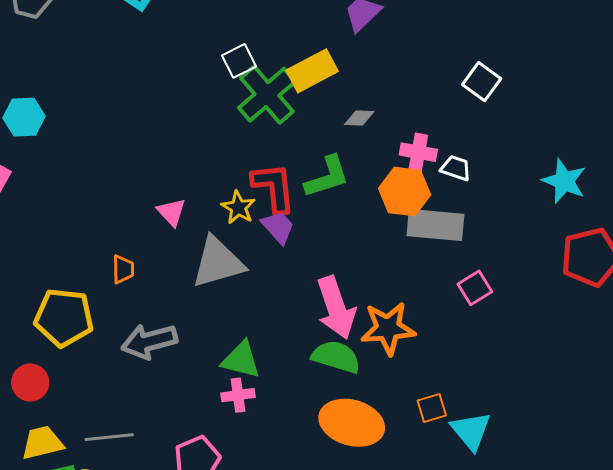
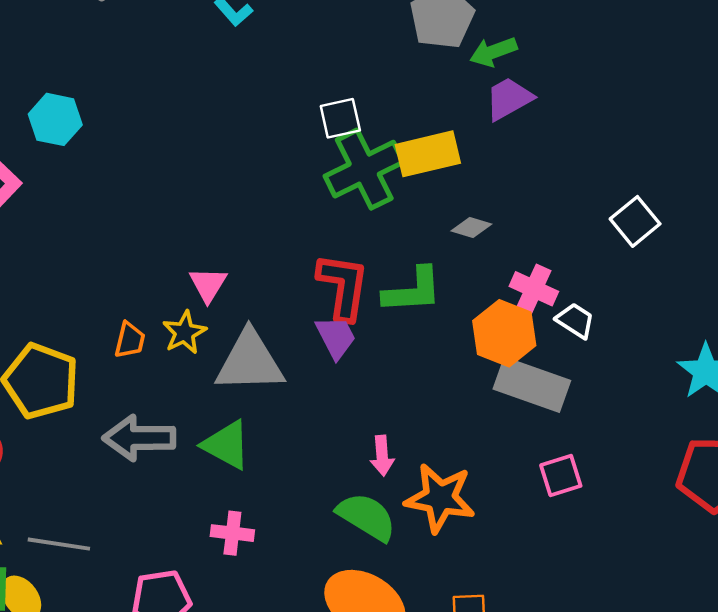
yellow star: (238, 207) -> (184, 332), moved
pink arrow: (336, 308) -> (382, 456), size x0.5
green triangle: (241, 360) -> (227, 445), moved

